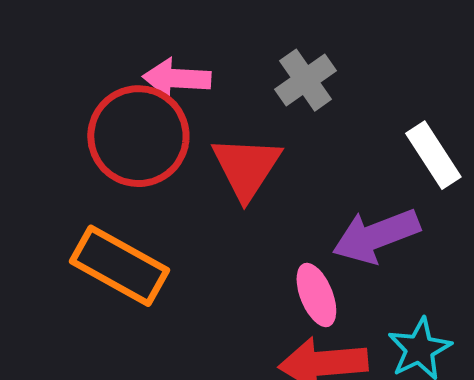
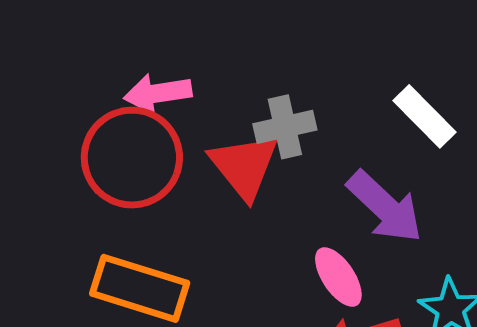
gray cross: (306, 80) -> (285, 127), moved, turned 34
purple arrow: (376, 236) -> (385, 207), turned -104

